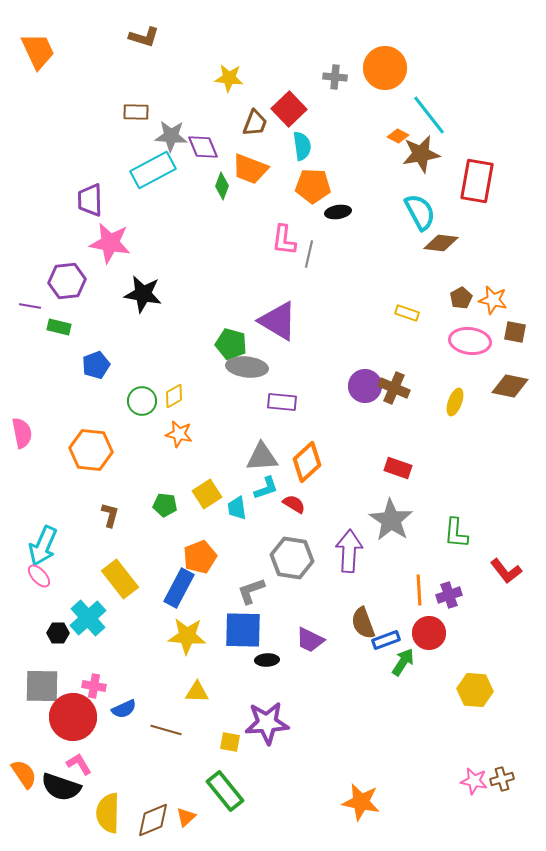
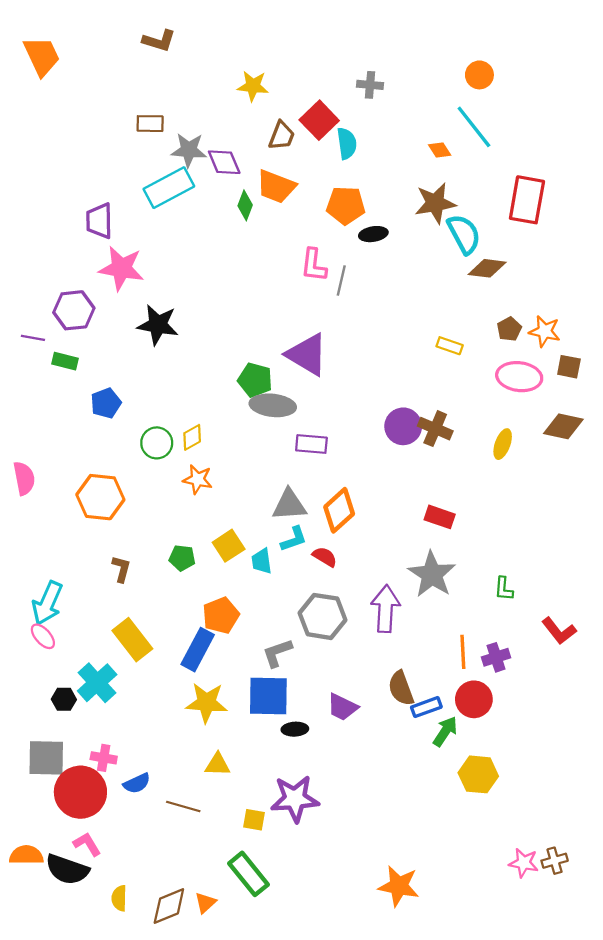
orange circle: (385, 68) -> (479, 75), moved, size x0.6
orange diamond: (398, 136) -> (440, 150), turned 30
cyan semicircle: (302, 146) -> (347, 143), moved
brown star: (421, 154) -> (435, 203), moved
green L-shape: (456, 533) -> (504, 589), size x0.7
yellow hexagon: (475, 690) -> (478, 774), moved
orange semicircle: (24, 774) -> (26, 855), turned -56
yellow semicircle: (108, 813) -> (119, 898), size x0.6

